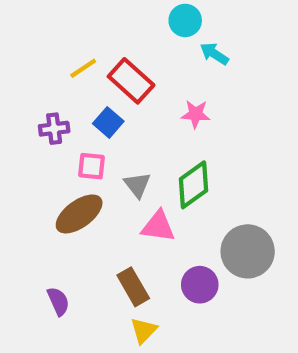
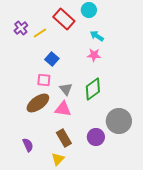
cyan arrow: (214, 54) -> (97, 36), moved
red rectangle: (131, 81) -> (64, 19), moved
purple cross: (54, 129) -> (21, 28), moved, turned -32
pink triangle: (158, 226) -> (63, 109), moved
yellow triangle: (144, 330) -> (58, 159), moved

